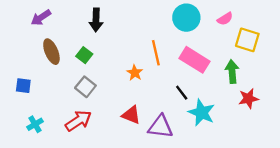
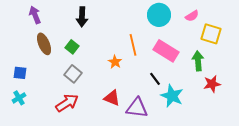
purple arrow: (41, 18) -> (35, 15), turned 102
cyan cross: (35, 124) -> (19, 98), moved

